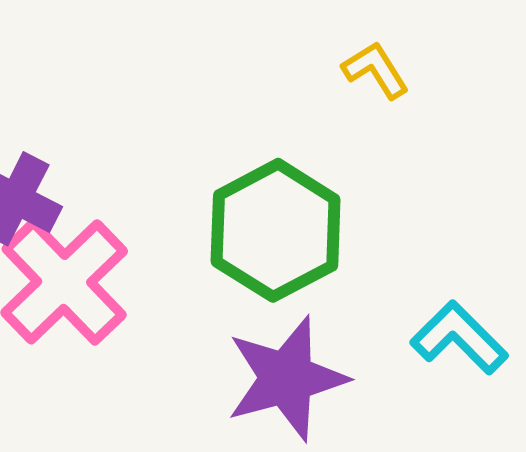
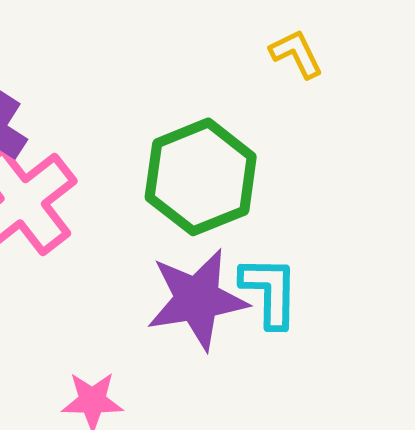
cyan L-shape: (459, 338) -> (270, 291), moved, turned 40

